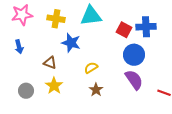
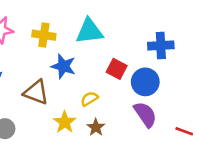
red square: (124, 30) -> (117, 69), moved
brown triangle: (50, 63) -> (36, 92), size x1.5
yellow star: (54, 86) -> (65, 122), moved

